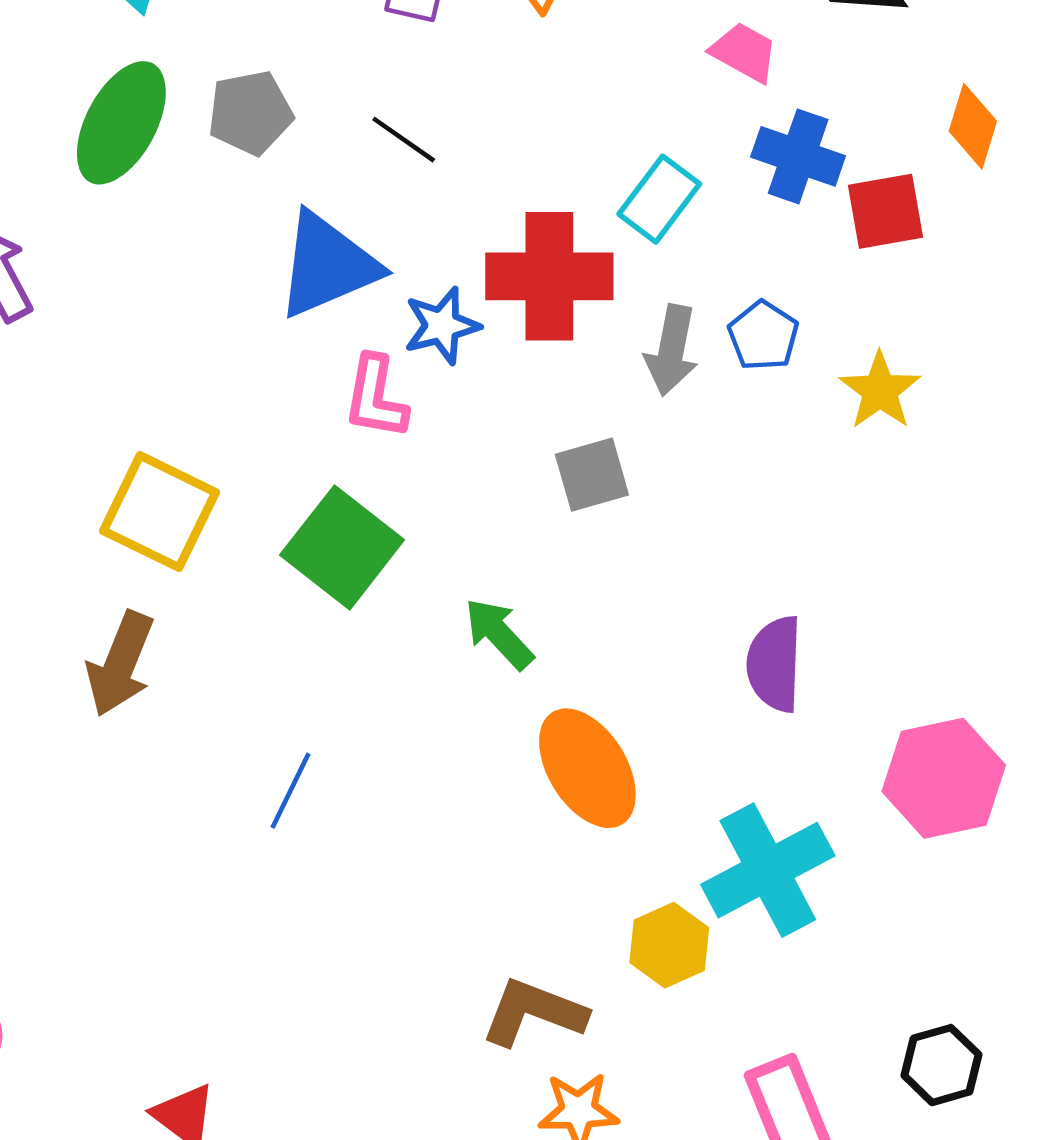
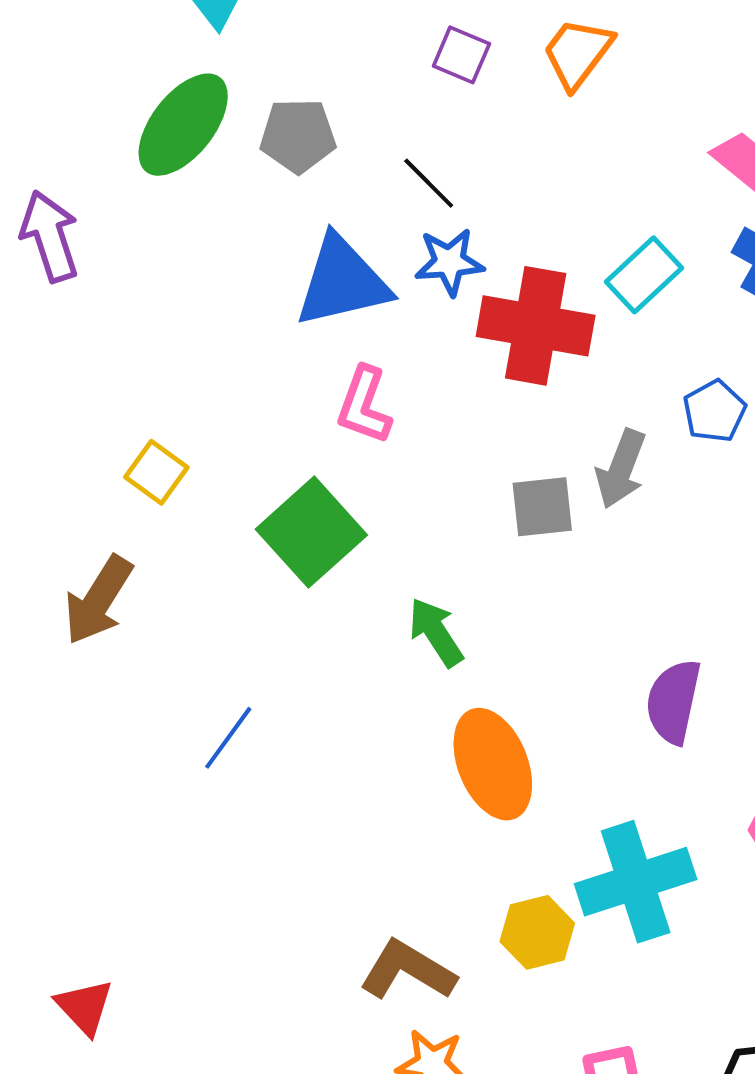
blue star: (442, 326) -> (449, 262), moved
gray arrow: (671, 350) -> (621, 469), moved
yellow square: (159, 512) -> (156, 472), size x0.6

